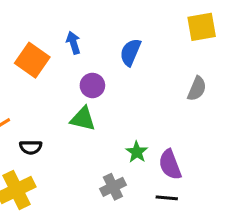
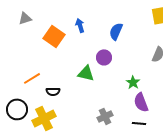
purple circle: (92, 85) -> (104, 57), moved
green star: (137, 152) -> (133, 82), moved

